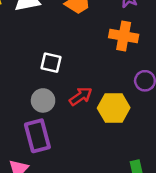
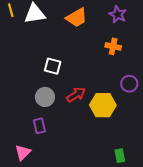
orange cross: (124, 36) -> (113, 46), size x0.7
purple rectangle: (37, 136) -> (39, 126), size x0.6

